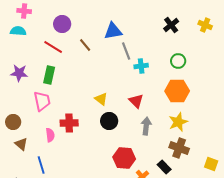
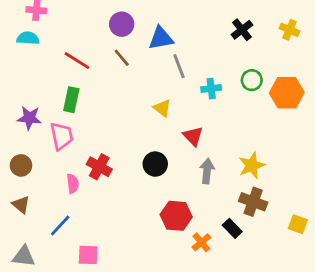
purple circle: (62, 24) -> (122, 24), moved
cyan cross: (141, 66) -> (211, 89), moved
purple star: (19, 73) -> (29, 118), moved
orange hexagon: (177, 91) -> (287, 93), moved
yellow triangle: (101, 99) -> (162, 108), moved
red cross: (69, 123) -> (99, 167), turned 30
brown triangle: (21, 144) -> (21, 205), moved
blue line: (41, 165) -> (60, 226), turned 60

